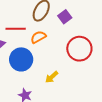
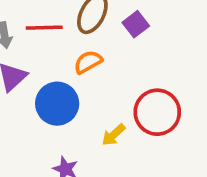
red line: (16, 29) -> (44, 28), moved
red circle: (79, 49) -> (157, 112), moved

